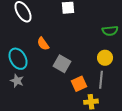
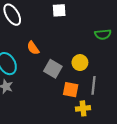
yellow circle: (105, 58) -> (80, 63), moved
orange square: (79, 84) -> (71, 90), turned 35

